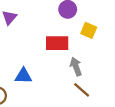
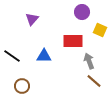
blue triangle: (23, 76) -> (44, 56), moved

